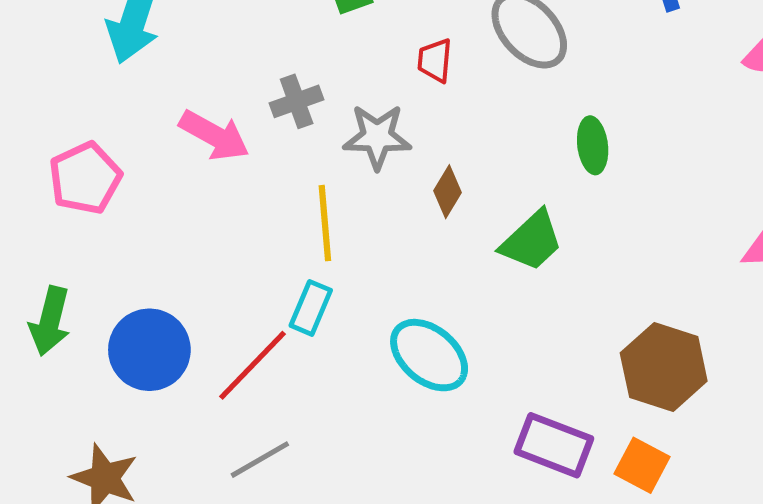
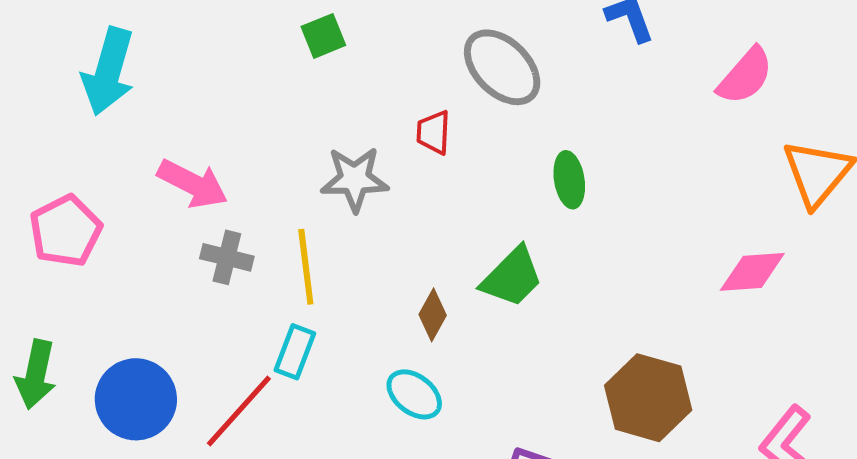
red trapezoid: (435, 60) -> (434, 132), moved
gray cross: (297, 101) -> (227, 257), moved, turned 36
brown diamond: (447, 192) -> (433, 315), moved
cyan ellipse: (429, 355) -> (414, 394), size x0.7

